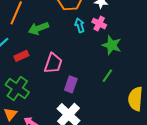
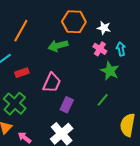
cyan arrow: (80, 25) -> (121, 49), moved
green arrow: (38, 28) -> (58, 46), moved

